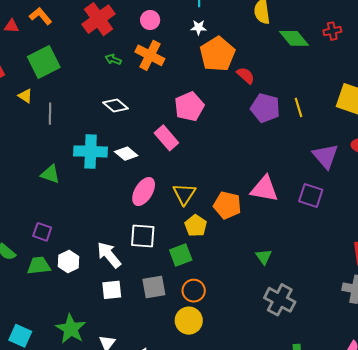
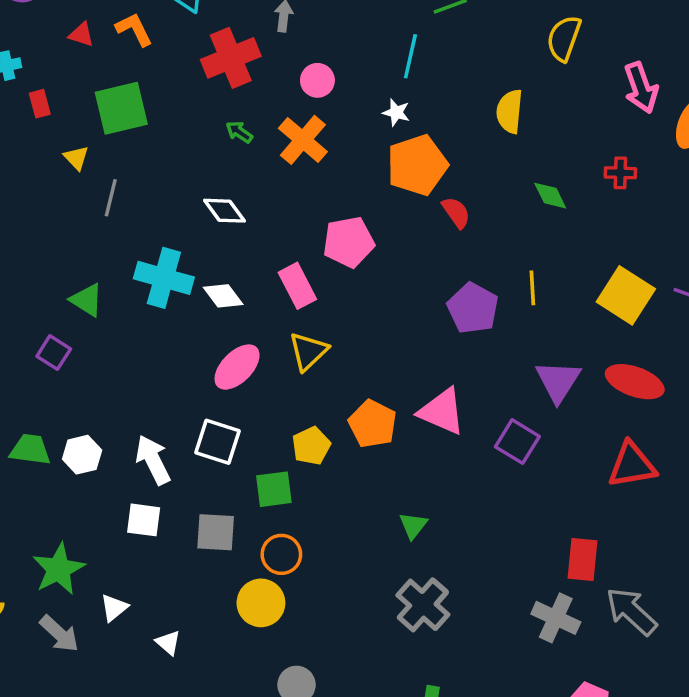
green diamond: (294, 38) -> (550, 196), moved, size x0.7
purple pentagon: (265, 108) -> (473, 308), moved
yellow triangle: (184, 194) -> (308, 351), moved
purple square: (42, 232) -> (54, 353), moved

